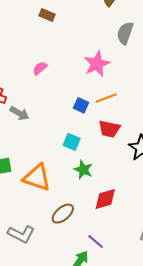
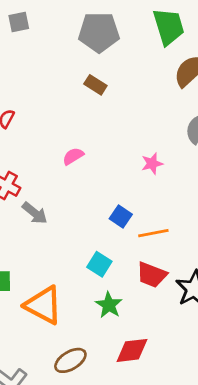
pink star: (97, 64) -> (152, 164), size x0.6
orange line: (106, 98) -> (153, 233), moved
red trapezoid: (109, 129) -> (152, 275), moved

